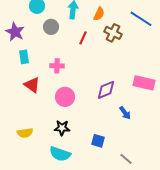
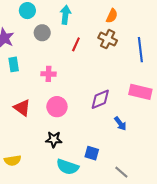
orange semicircle: (99, 14) -> (112, 16), moved
blue line: (141, 19) -> (140, 50), moved, turned 50
red triangle: (32, 85) -> (22, 108), moved
yellow semicircle: (25, 133) -> (13, 161), moved
cyan semicircle: (60, 154) -> (68, 167), moved

